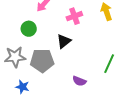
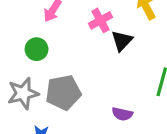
black triangle: (64, 41) -> (122, 41), moved

